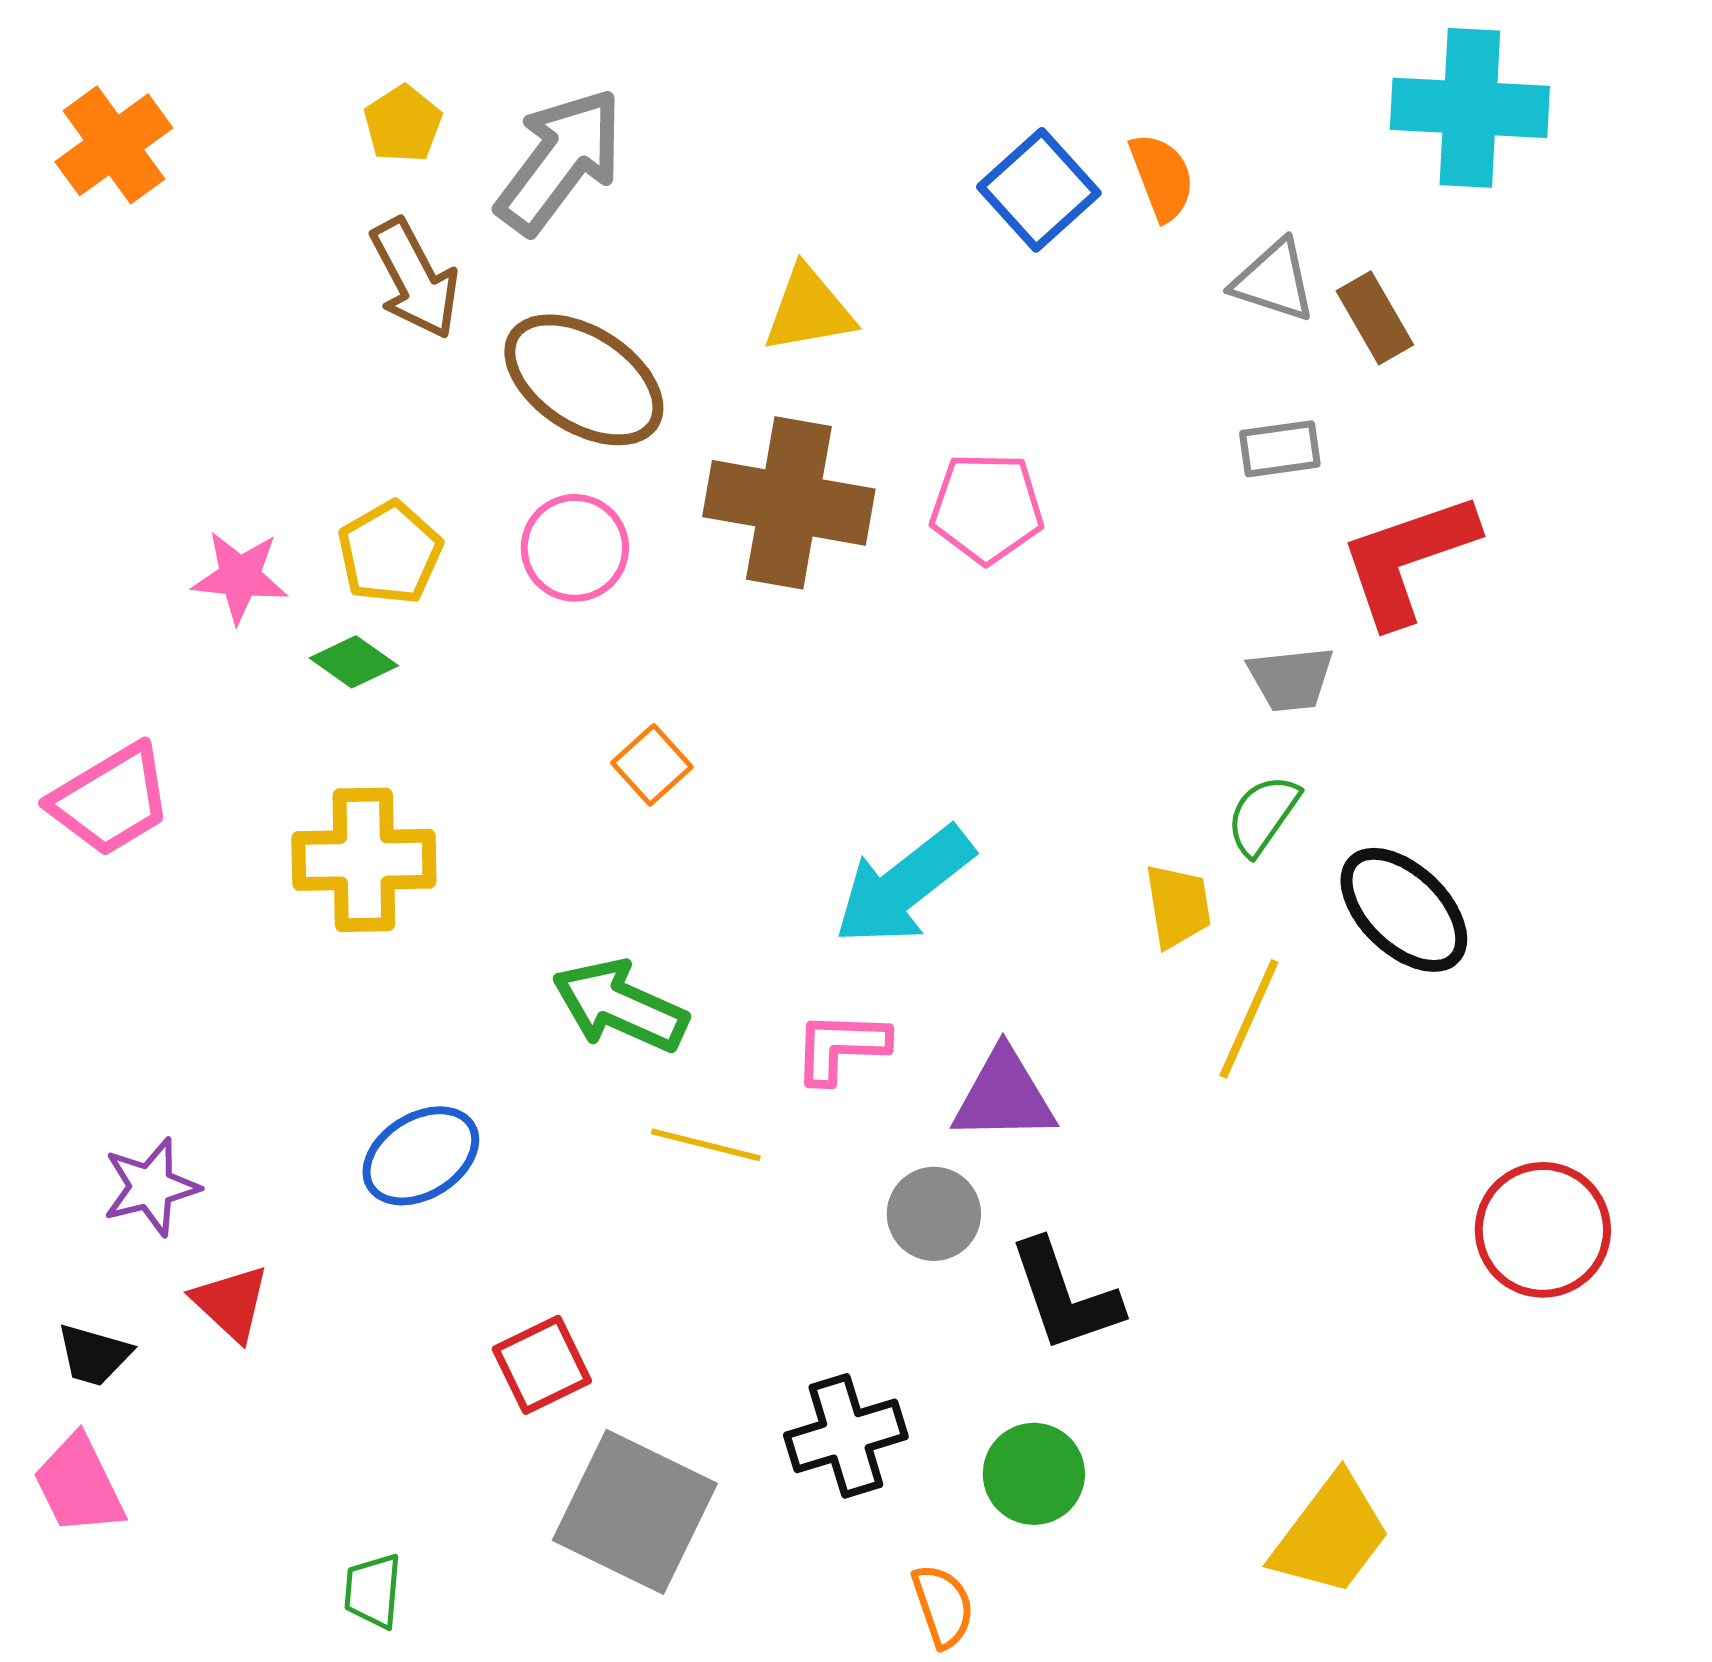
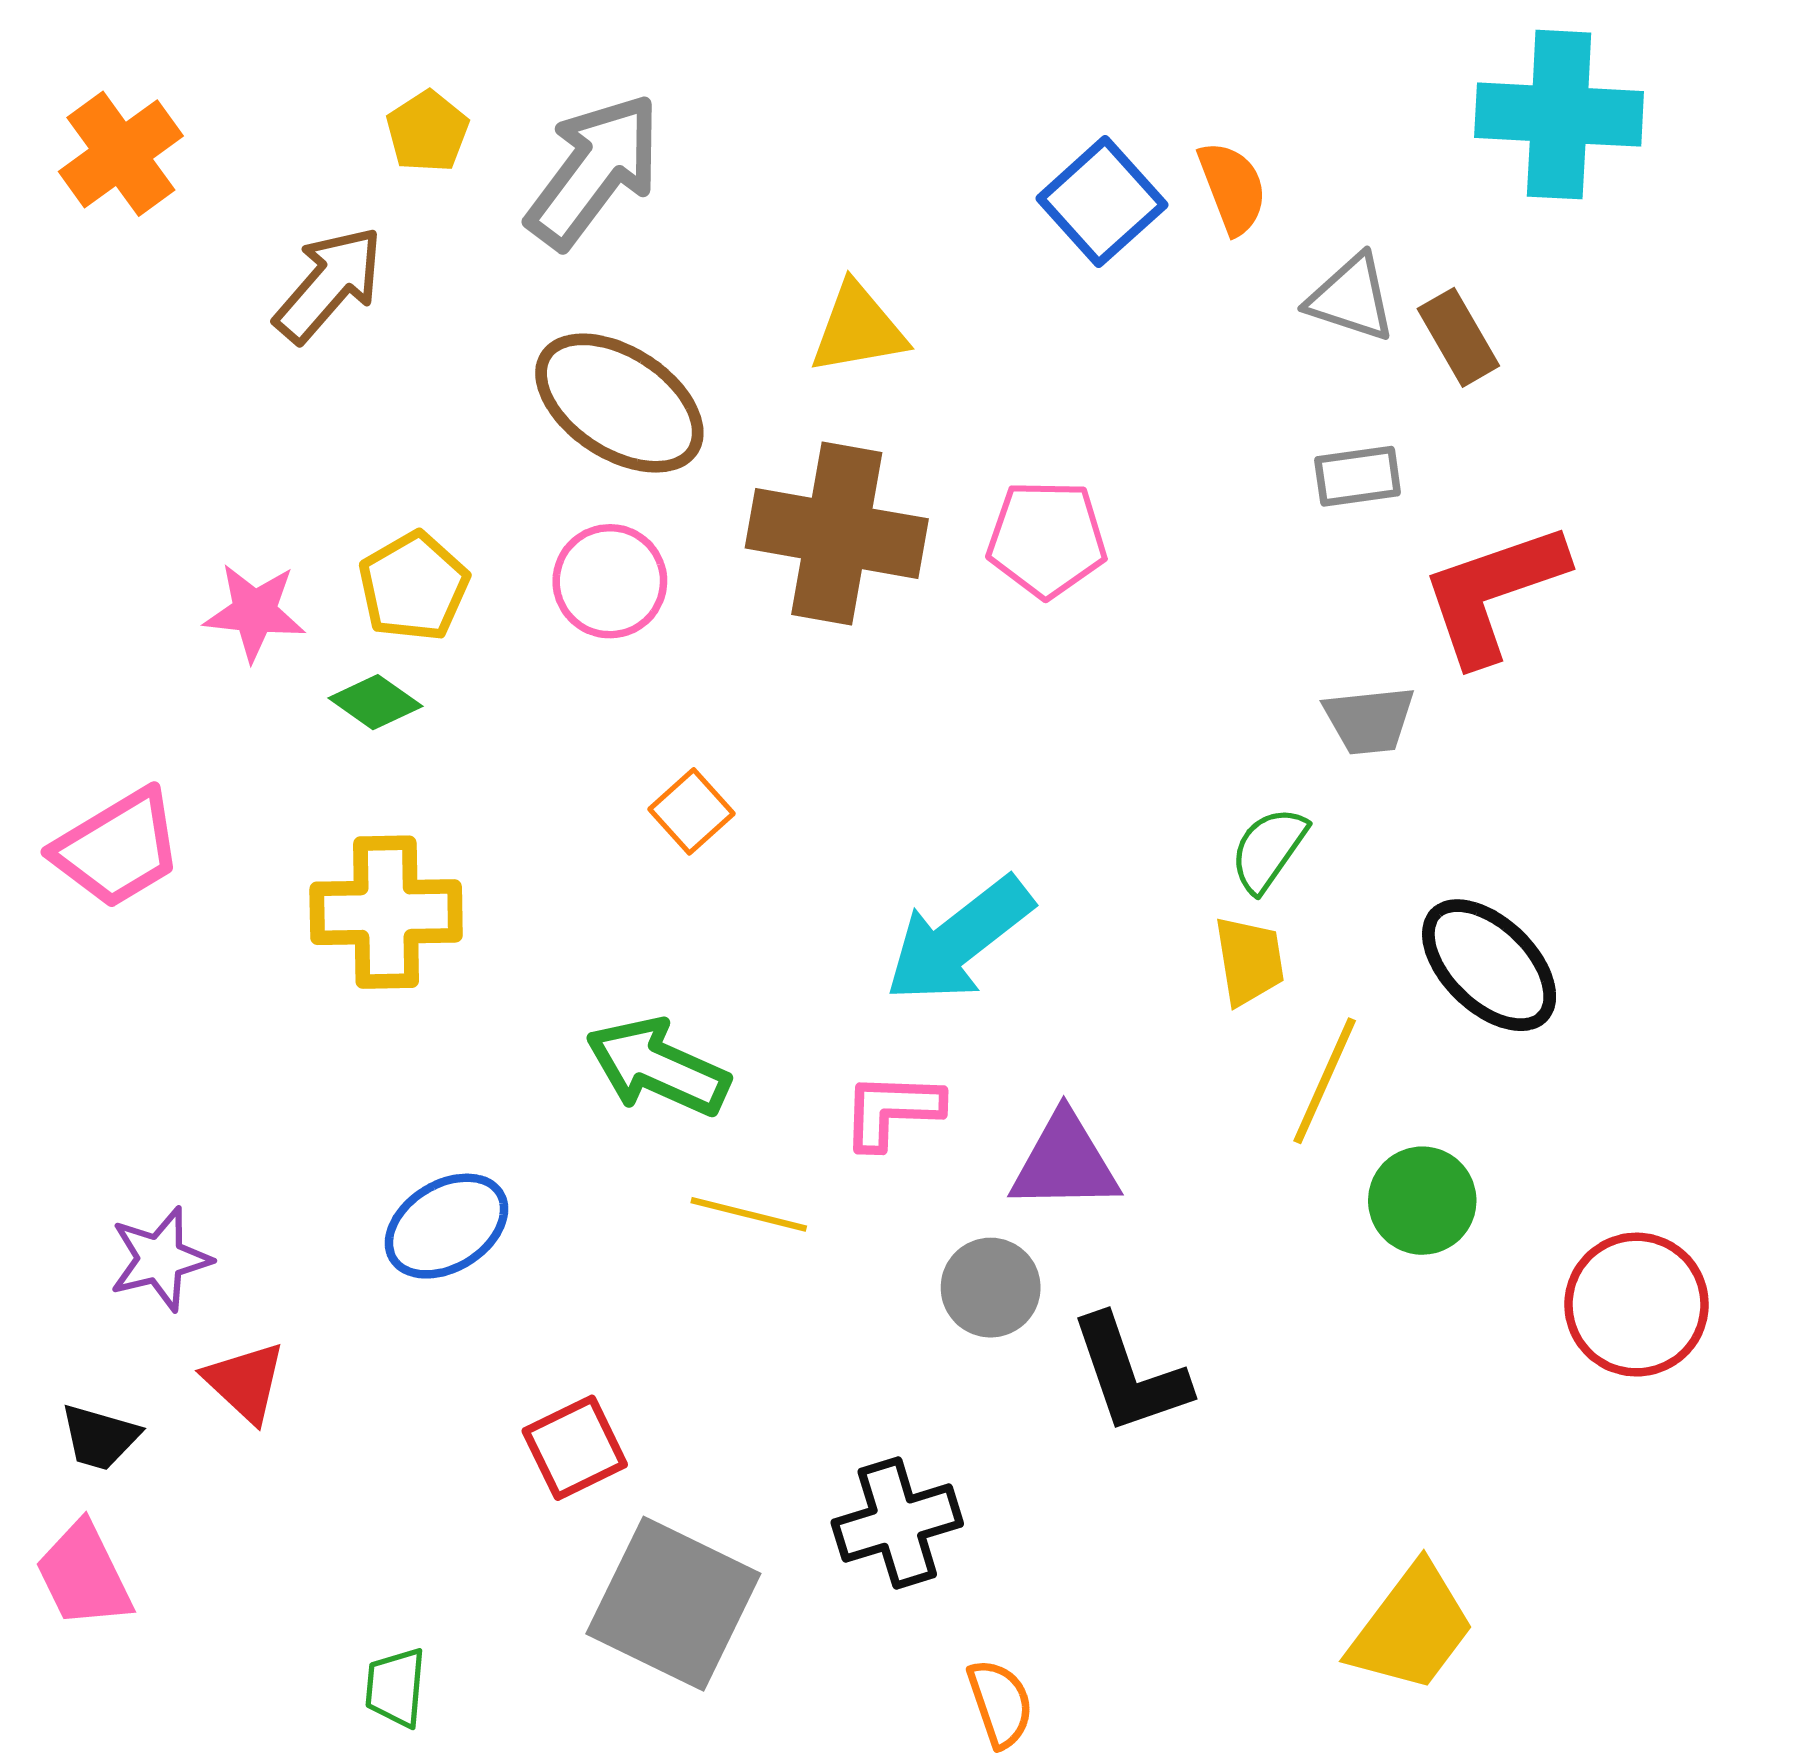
brown arrow: (415, 279) -> (329, 284), moved, turned -111
green semicircle: (1263, 815) -> (1268, 850), moved
green circle: (1034, 1474) -> (1422, 1201), moved

